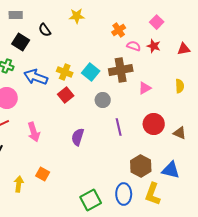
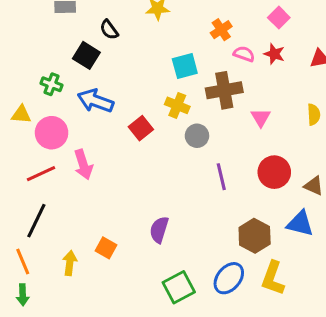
black square: (21, 42) -> (86, 55), moved
yellow cross: (65, 72) -> (177, 105), moved
cyan square: (91, 72) -> (185, 66), moved, turned 36
pink triangle: (145, 88) -> (261, 118), turned -32
pink arrow: (34, 132) -> (83, 165), moved
purple semicircle: (78, 137) -> (159, 230), moved
blue triangle: (171, 170) -> (300, 224), moved
blue ellipse: (124, 194) -> (229, 278), turned 40

